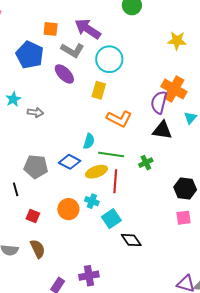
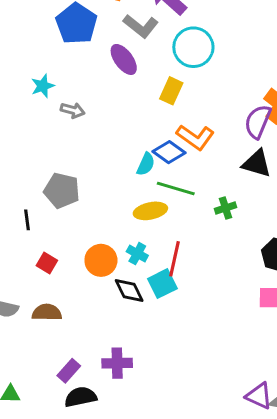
blue diamond: (70, 162) -> (169, 152), moved
red line: (115, 181) -> (174, 259), moved
black diamond: (131, 240) -> (129, 291), moved
brown semicircle: (38, 249) -> (47, 312), turned -72

